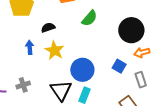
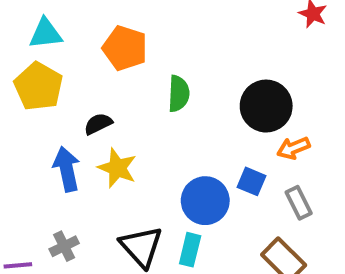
green semicircle: (89, 18) -> (179, 94), turned -30
blue arrow: (30, 47) -> (67, 169), size x1.5
blue circle: (82, 70) -> (205, 201), moved

